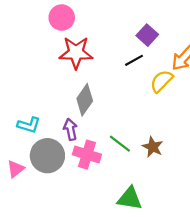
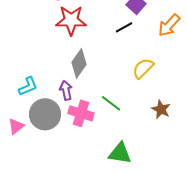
yellow semicircle: (161, 81) -> (143, 68), moved
cyan L-shape: (29, 125) -> (28, 86), turned -40
brown star: (153, 147) -> (161, 109), moved

